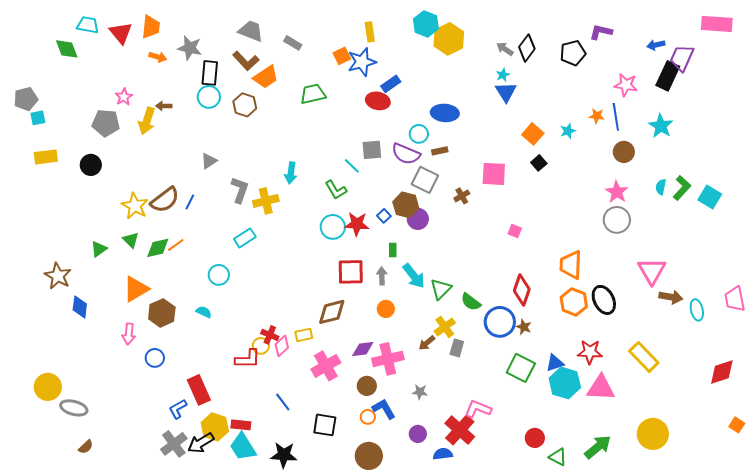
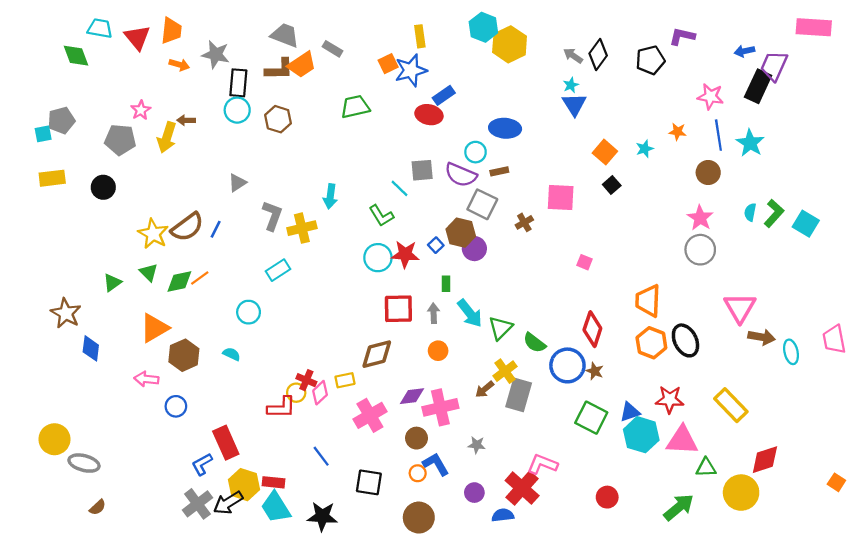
brown L-shape: (246, 61) -> (279, 69), turned -48
orange trapezoid: (266, 77) -> (302, 65), moved
gray pentagon: (26, 99) -> (61, 120), moved
blue line: (616, 117) -> (718, 135), moved
pink arrow: (129, 334) -> (146, 379), turned 90
gray rectangle: (457, 348) -> (519, 395), size x1.6
red diamond: (722, 372) -> (765, 460), moved
green triangle: (558, 457) -> (706, 468), moved, turned -30

